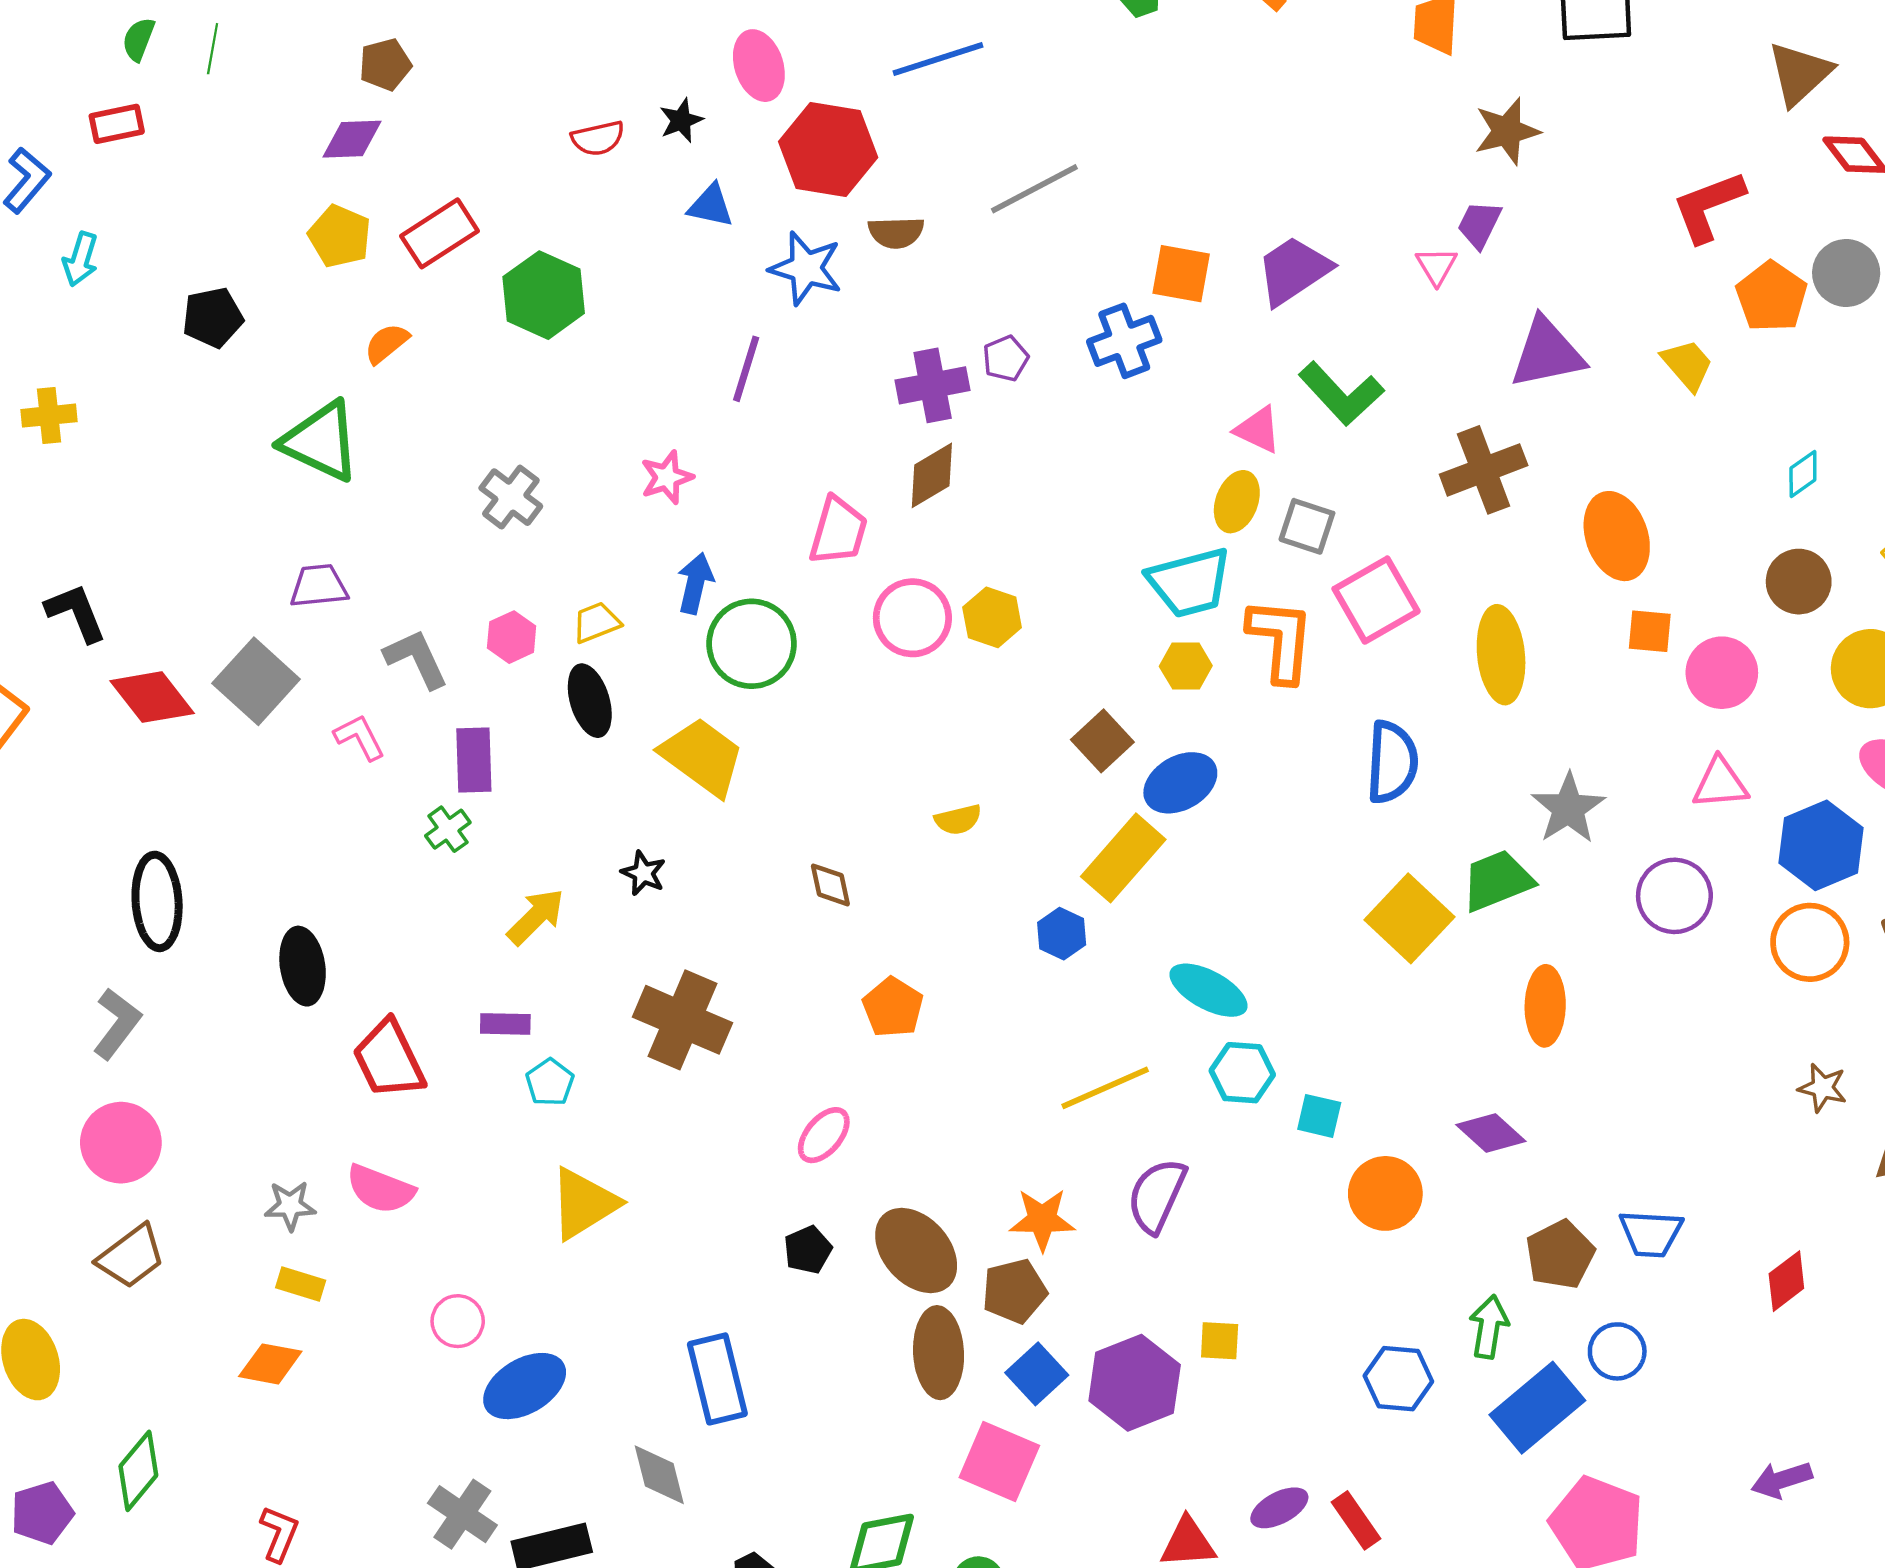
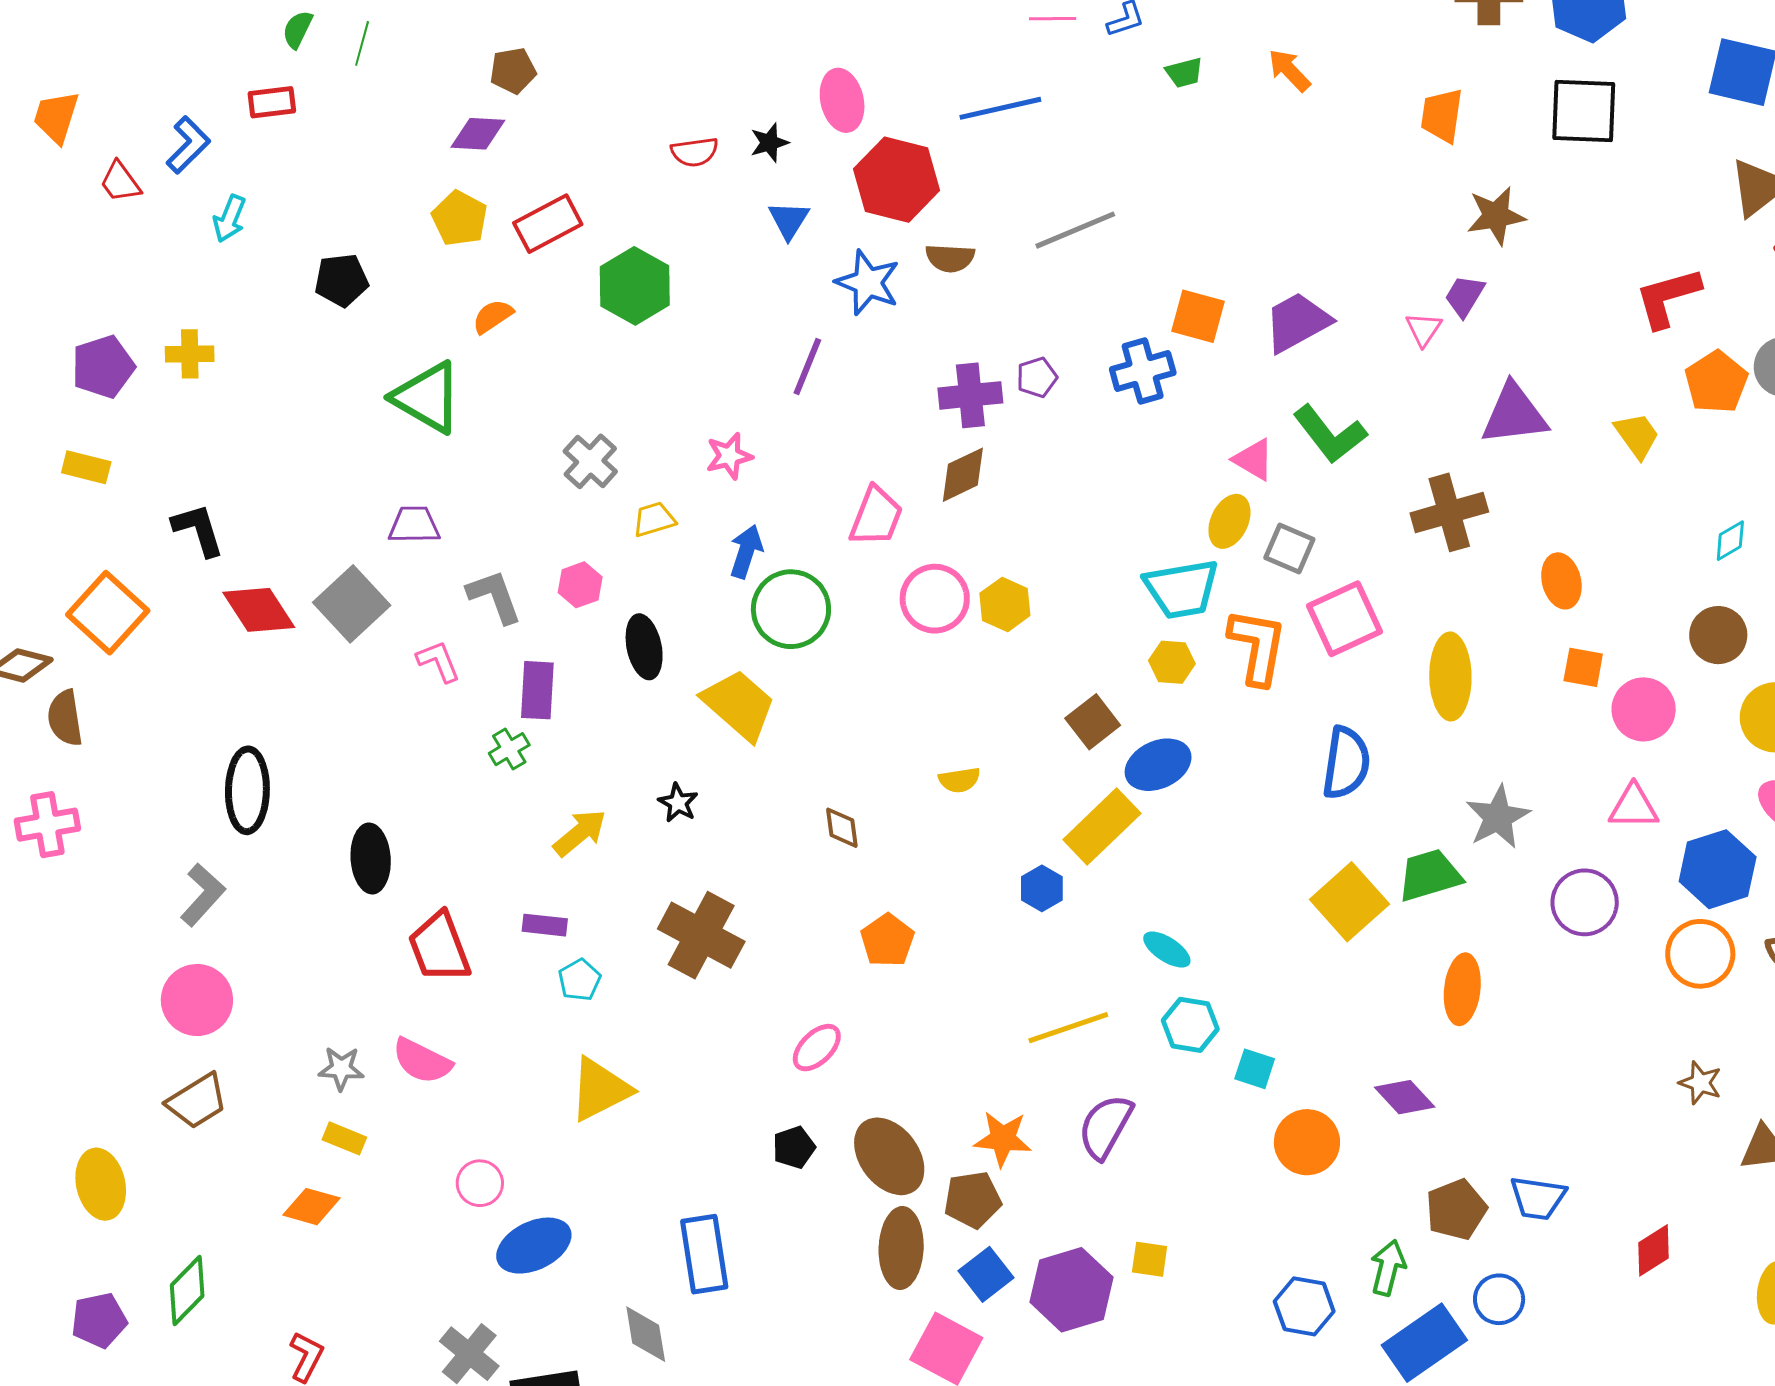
blue triangle: (711, 206) -> (789, 220), turned 45
orange ellipse: (1617, 536) -> (1561, 581), size x0.7
yellow trapezoid: (596, 622) -> (654, 519), moved
cyan ellipse: (1208, 990) -> (1167, 950), size x0.7

